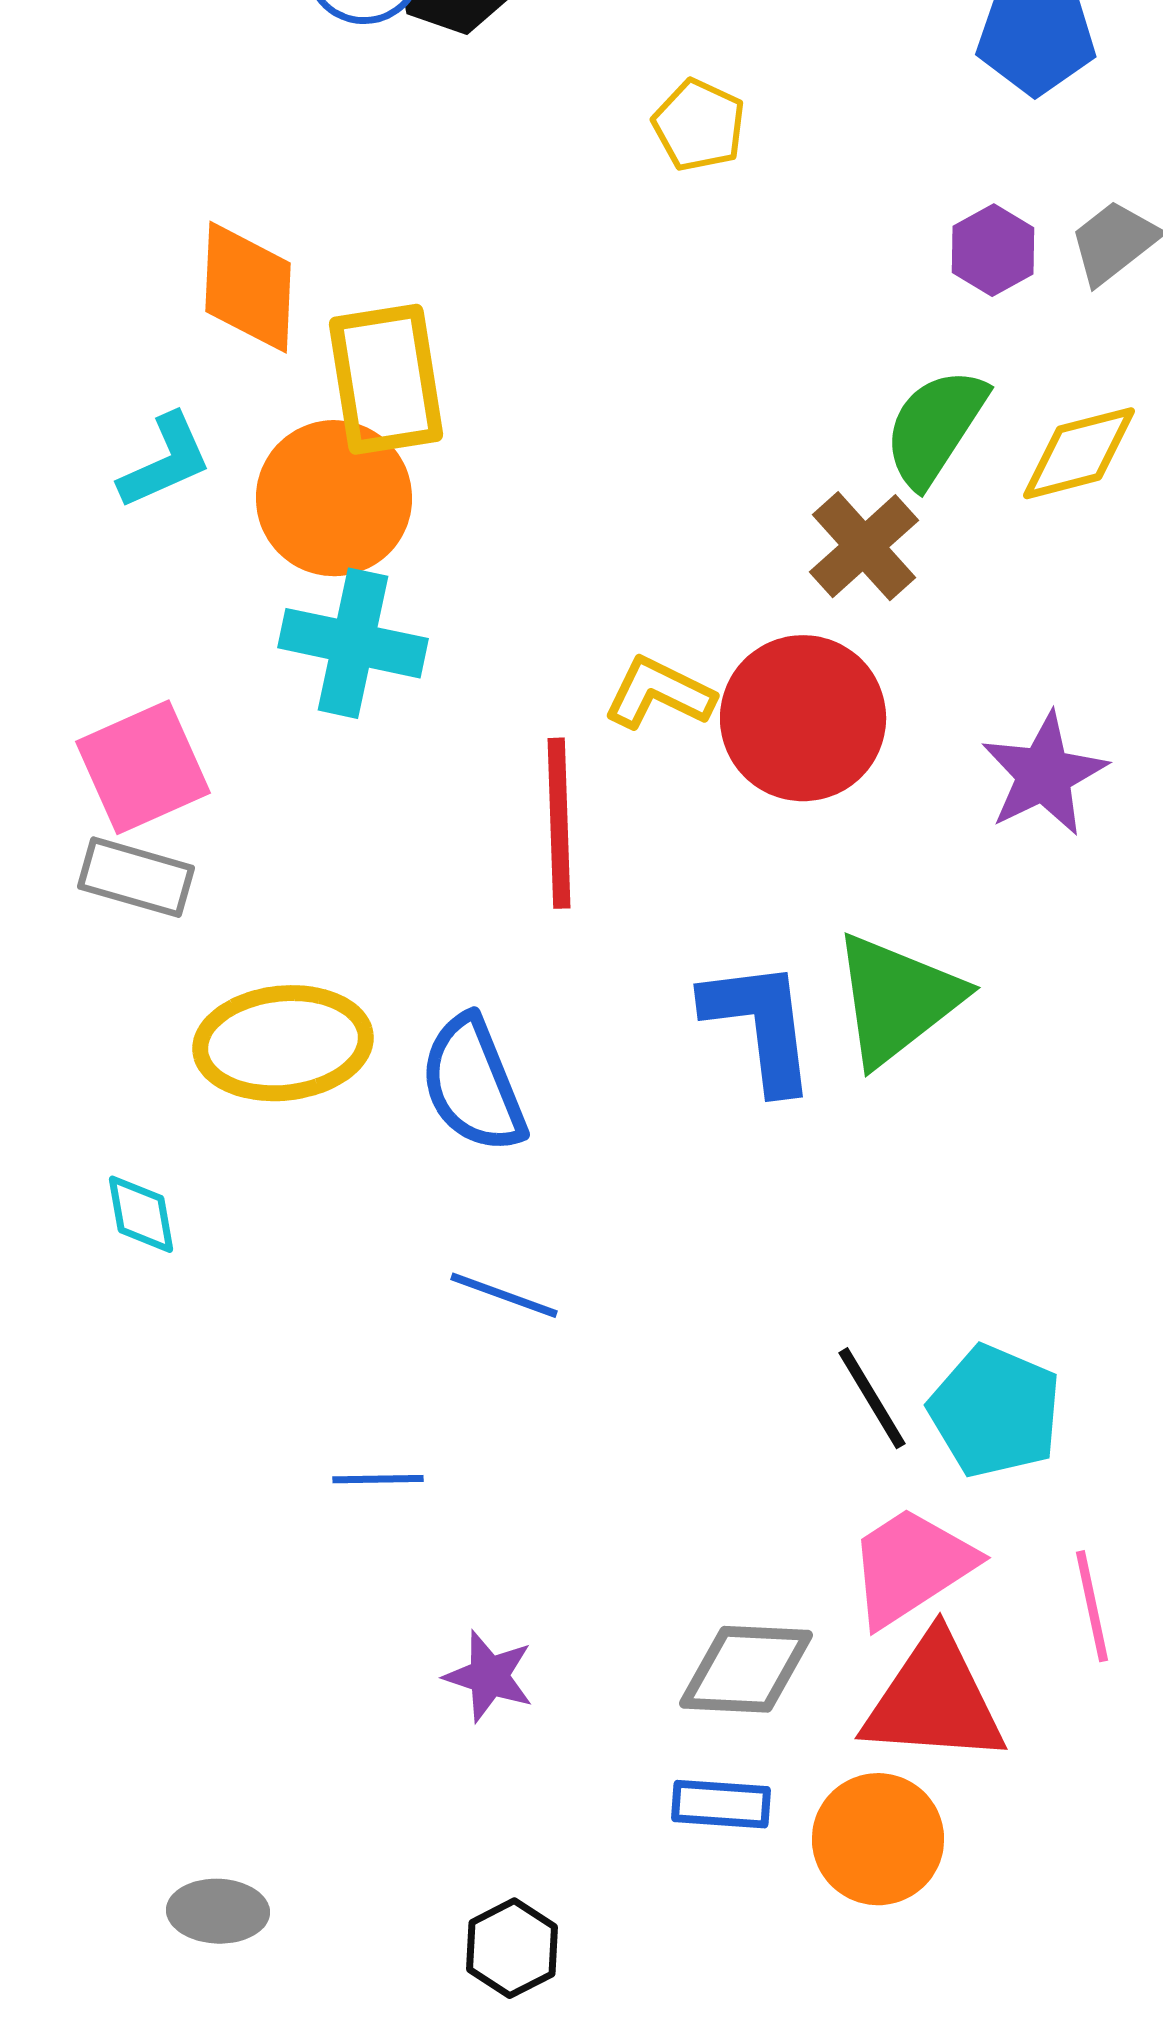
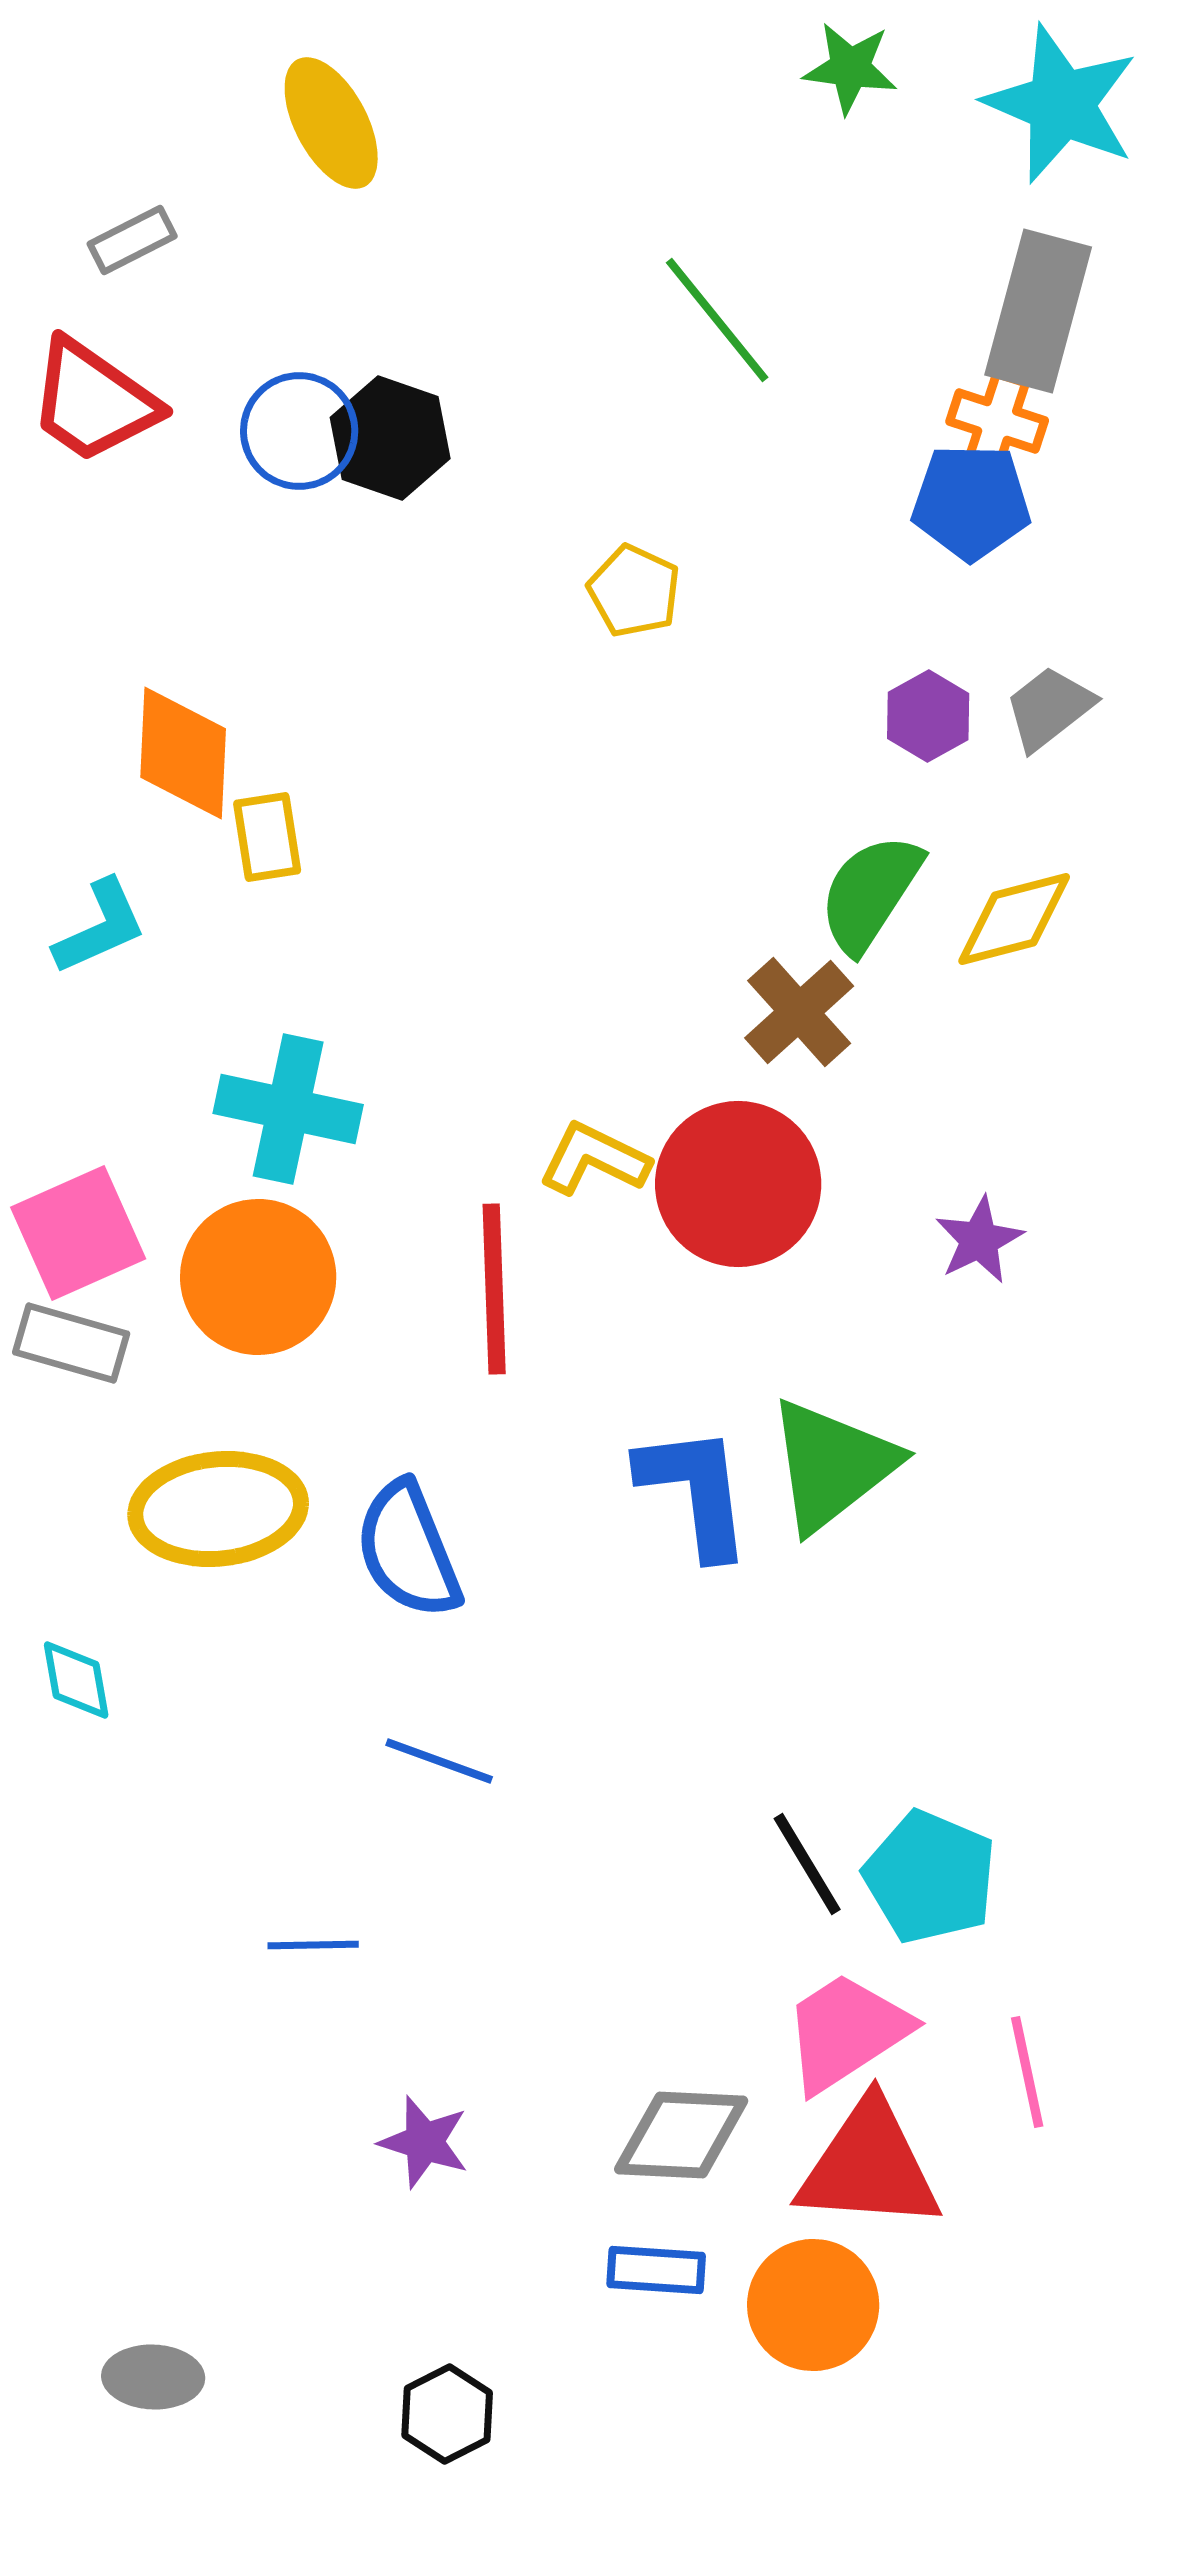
yellow rectangle: (386, 379) -> (267, 837), moved, size x0.6
orange circle: (334, 498) -> (258, 1277), moved
purple star: (1044, 774) -> (979, 1240), size x0.7

